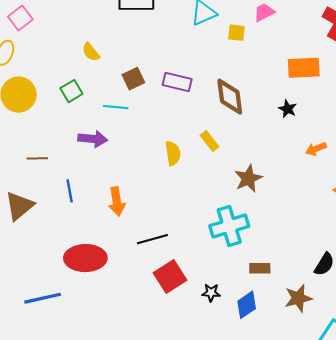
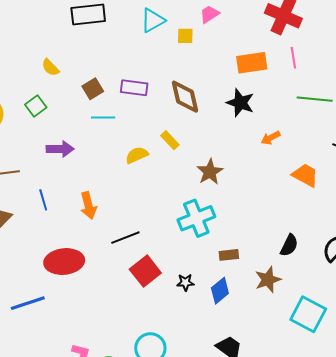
cyan line: (116, 107) -> (103, 118), moved
black star: (288, 109) -> (240, 103), size x1.6
yellow semicircle: (173, 153) -> (137, 155), turned -100

